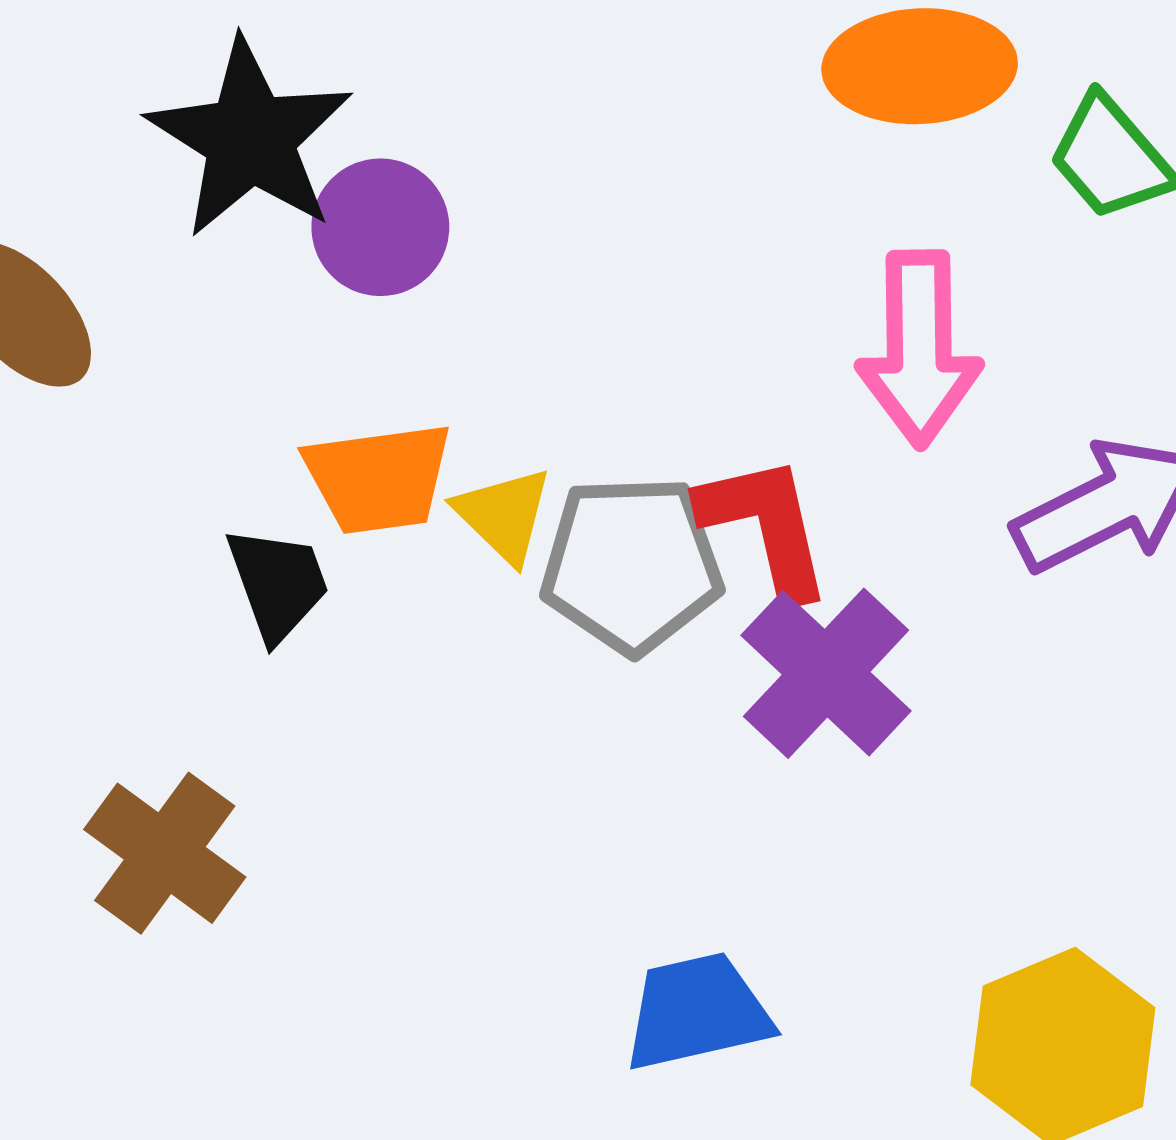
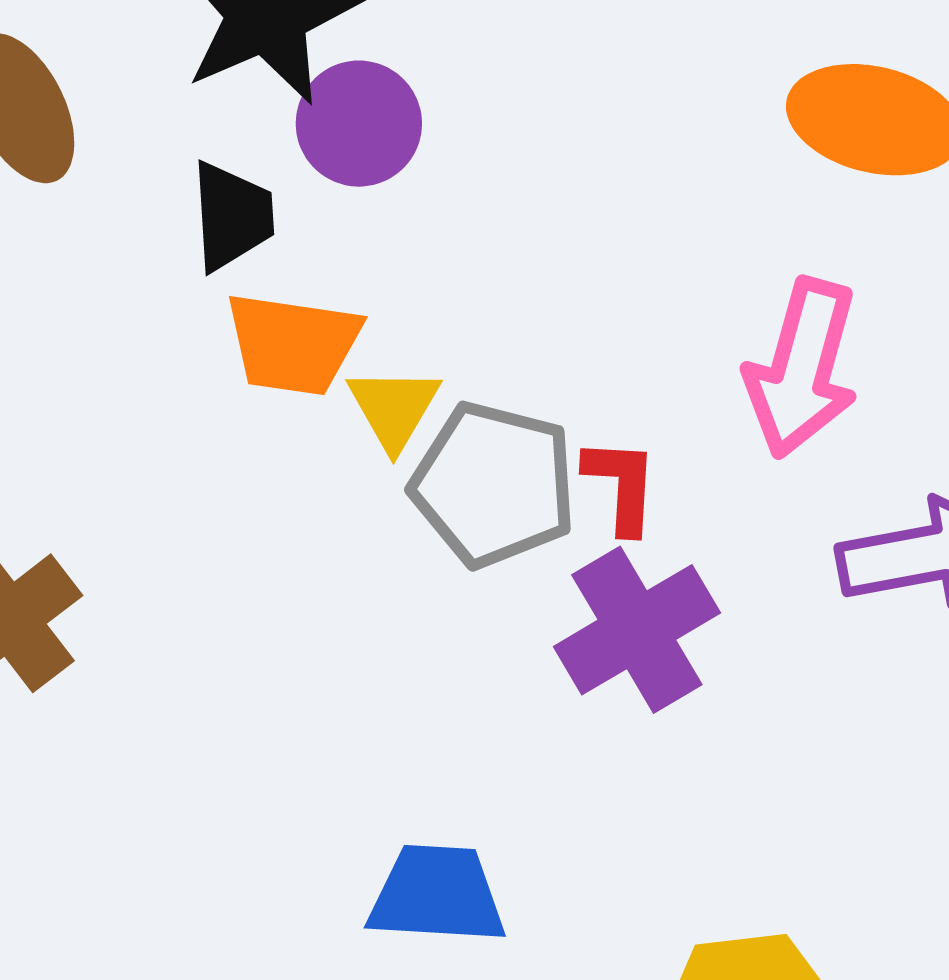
red L-shape: (766, 527) -> (621, 485), size x0.7
black trapezoid: (278, 584) -> (232, 216), moved

